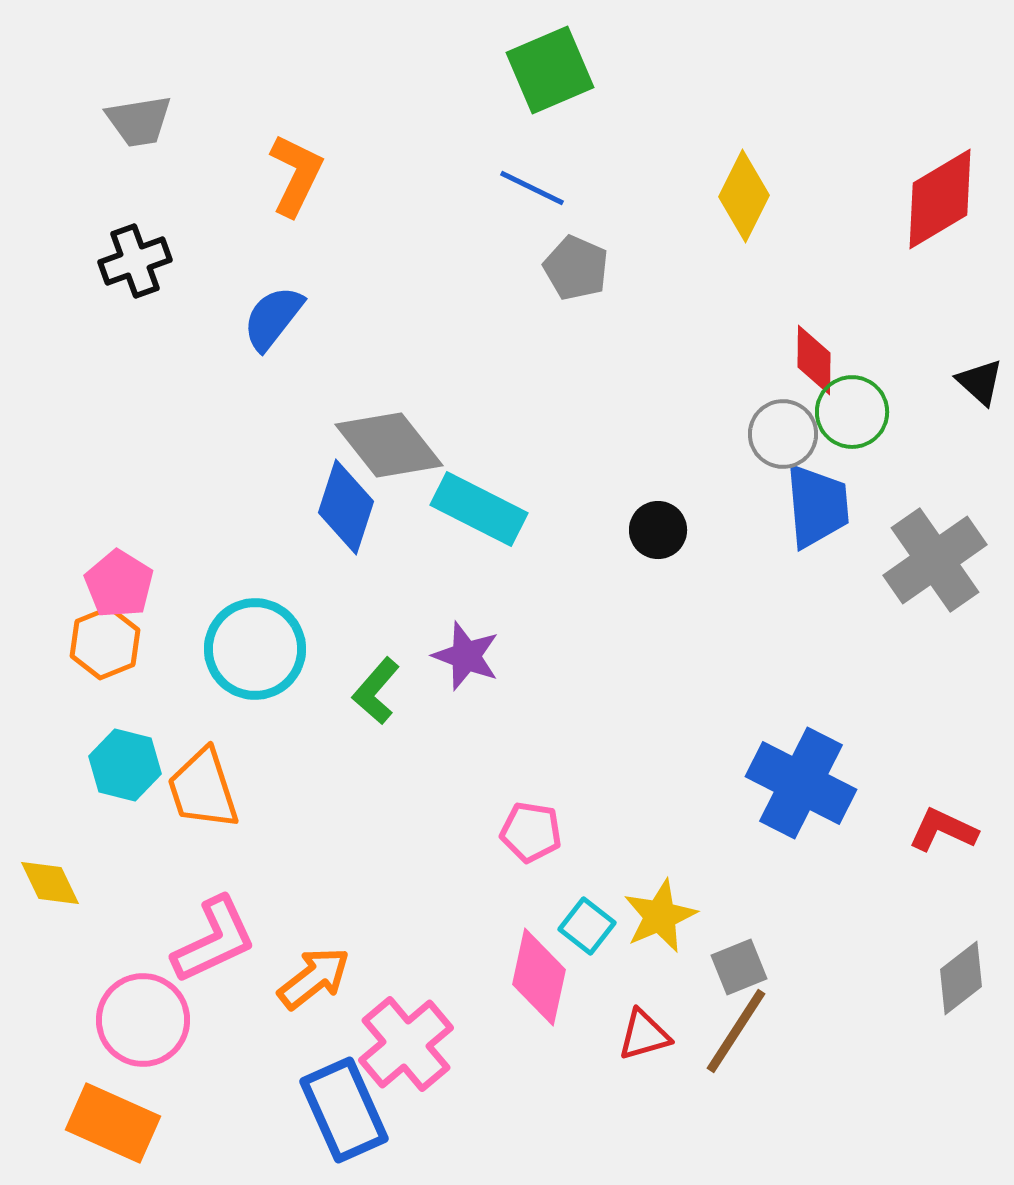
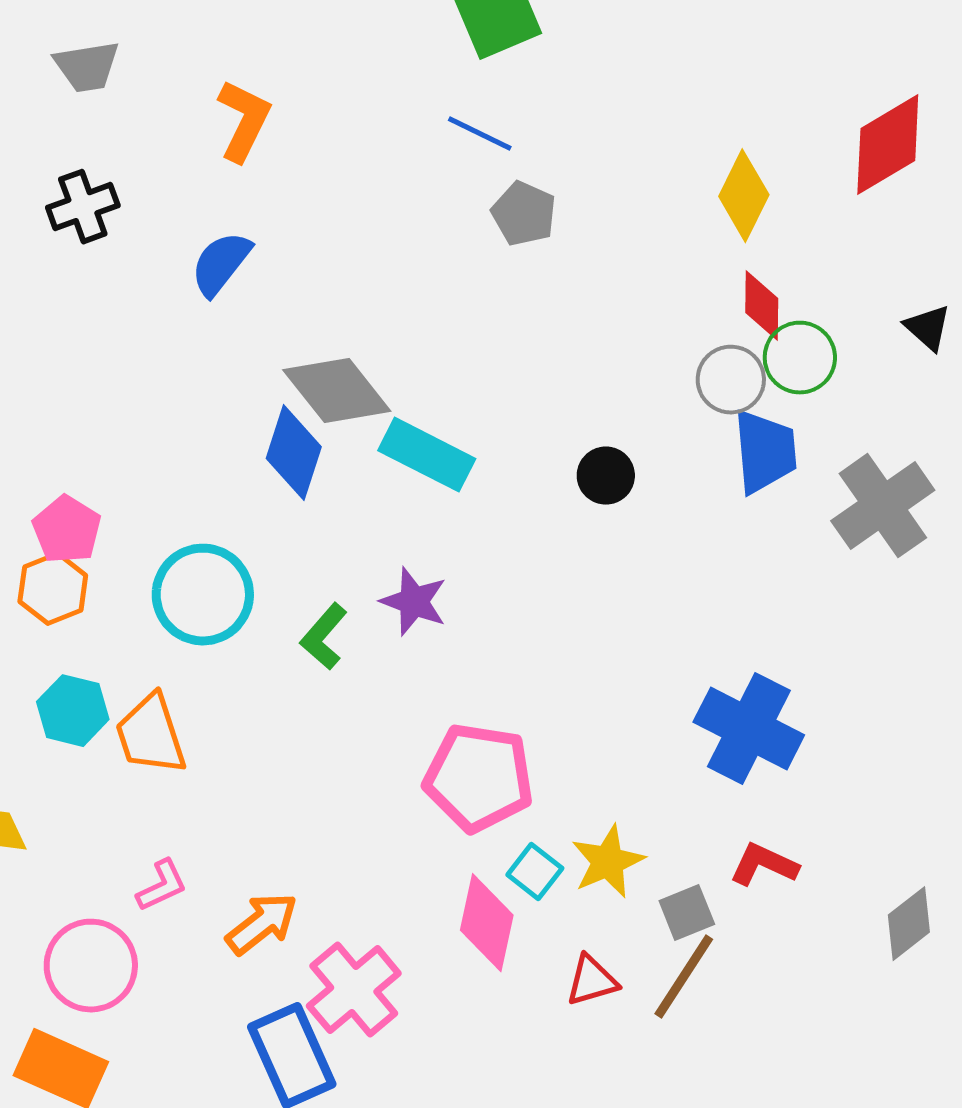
yellow diamond: (744, 196) -> (744, 196), moved
red L-shape: (943, 830) -> (764, 865), moved
pink pentagon: (531, 832) -> (479, 778), size x1.8
pink L-shape: (214, 940) -> (162, 886), size x0.6

